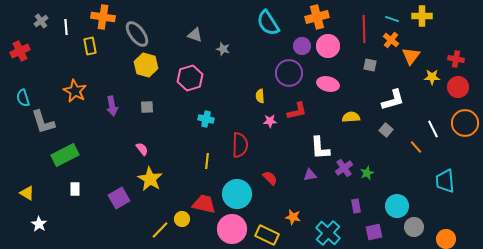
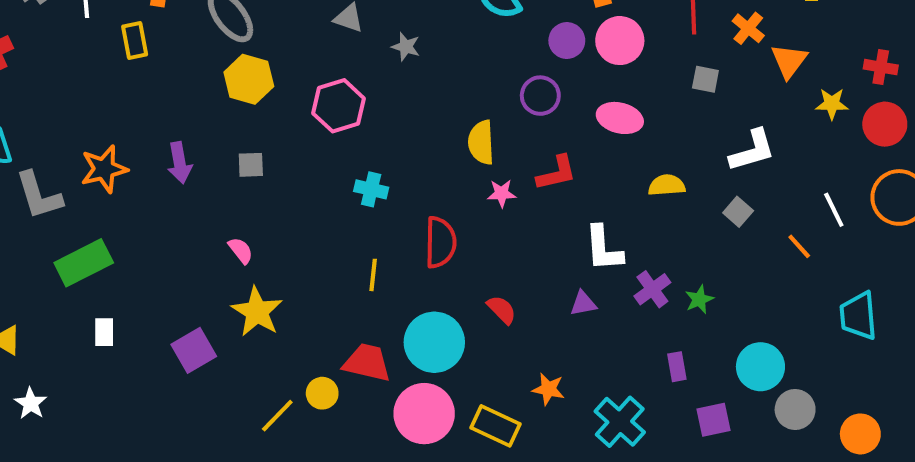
purple circle: (289, 73) -> (540, 96), size x0.7
orange star: (75, 91) -> (104, 169), moved, turned 30
yellow semicircle: (260, 96) -> (481, 142), size x1.5

